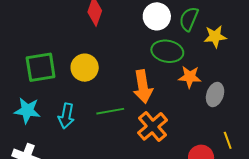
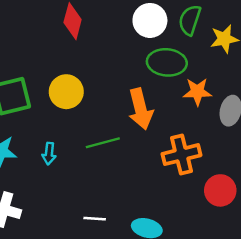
cyan arrow: (66, 116) -> (49, 153), size x0.7
orange cross: (153, 126) -> (182, 155), moved, turned 32

